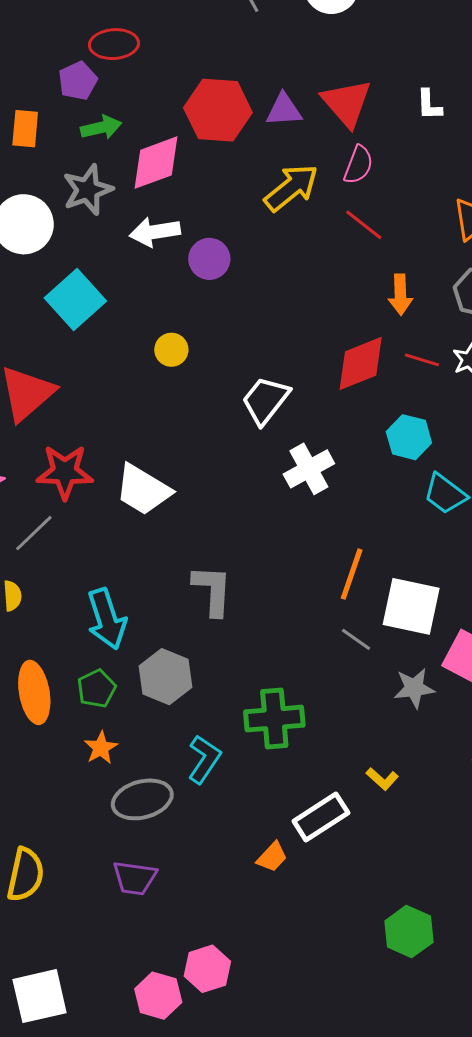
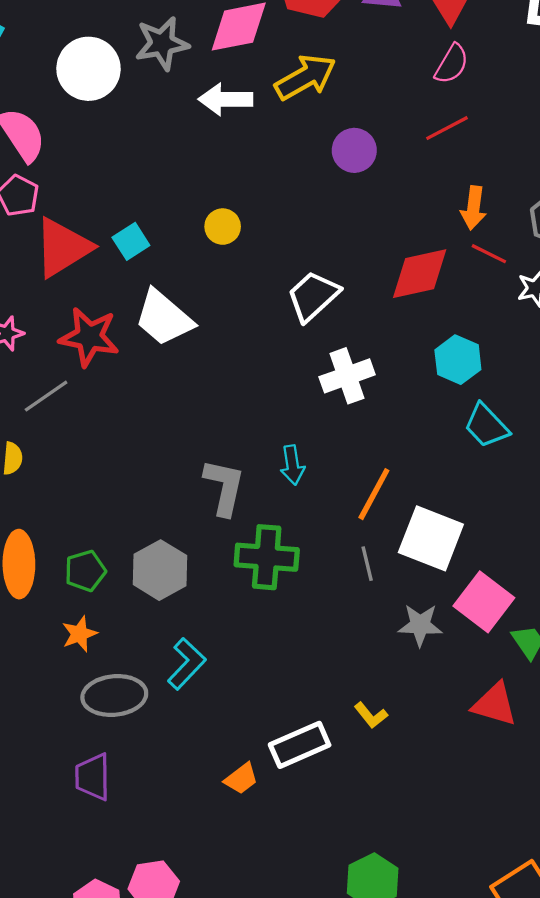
yellow arrow: (291, 188) -> (305, 77), moved
red line: (364, 225) -> (447, 128), turned -75
purple circle: (209, 259) -> (354, 150), moved
cyan square: (75, 300) -> (131, 241), moved, size x0.6
red line: (422, 360) -> (489, 254), moved
white trapezoid: (143, 490) -> (164, 318), moved
cyan arrow: (107, 619) -> (292, 465), moved, size x0.6
gray line: (356, 639) -> (367, 564), turned 32
green cross: (274, 719) -> (267, 557), moved
purple trapezoid: (135, 878) -> (93, 777), turned 72

